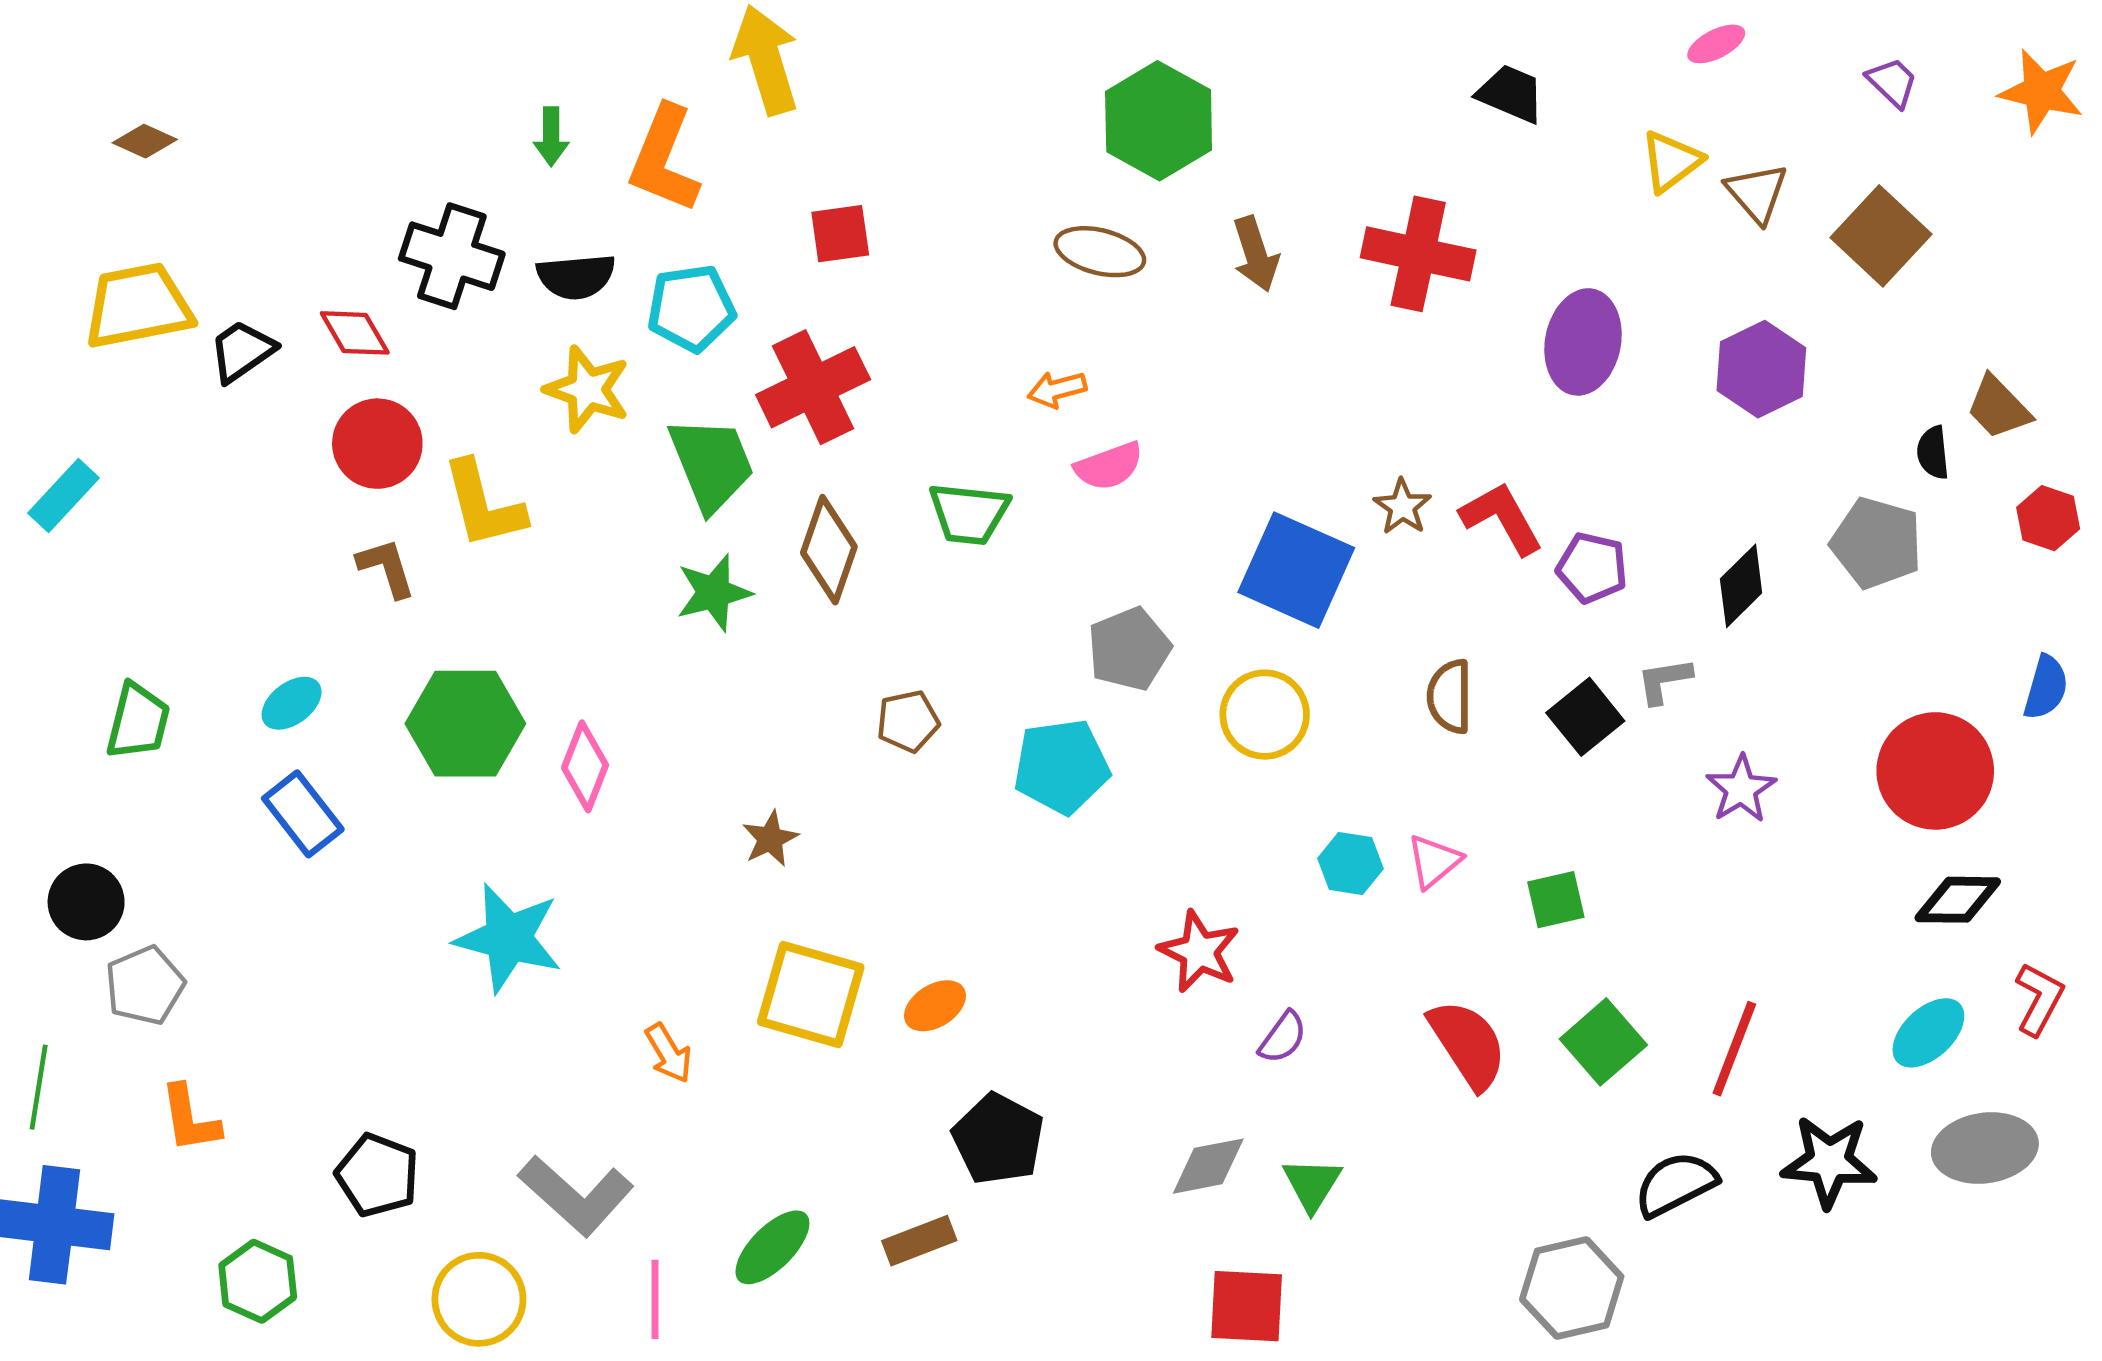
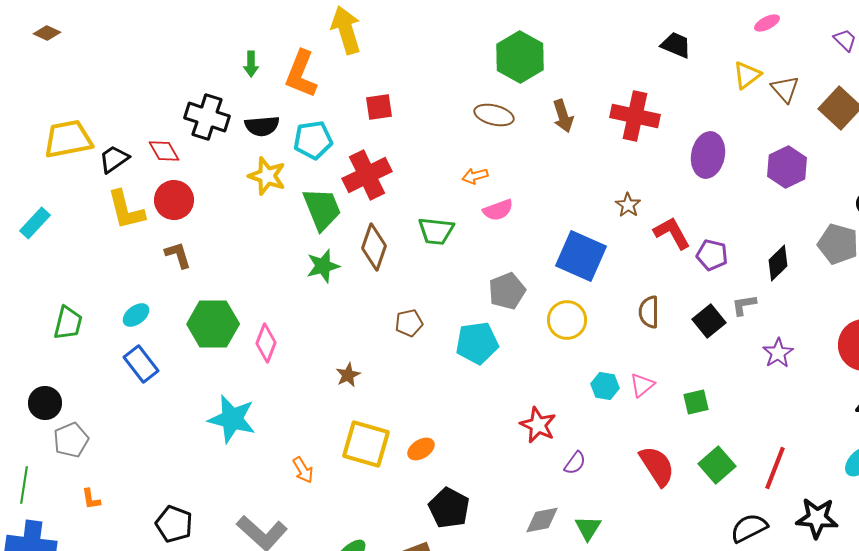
brown diamond: (145, 141) -> (47, 33), moved
yellow L-shape: (483, 505) -> (126, 210), moved
brown star: (1402, 507) -> (628, 205), moved
orange L-shape: (190, 1119) -> (91, 499), size x0.7

